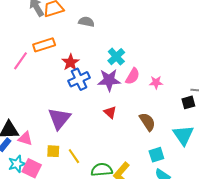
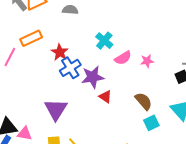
pink semicircle: (133, 76) -> (123, 58), turned 36
purple star: (109, 80) -> (93, 77), moved
cyan square: (156, 155) -> (151, 123), moved

